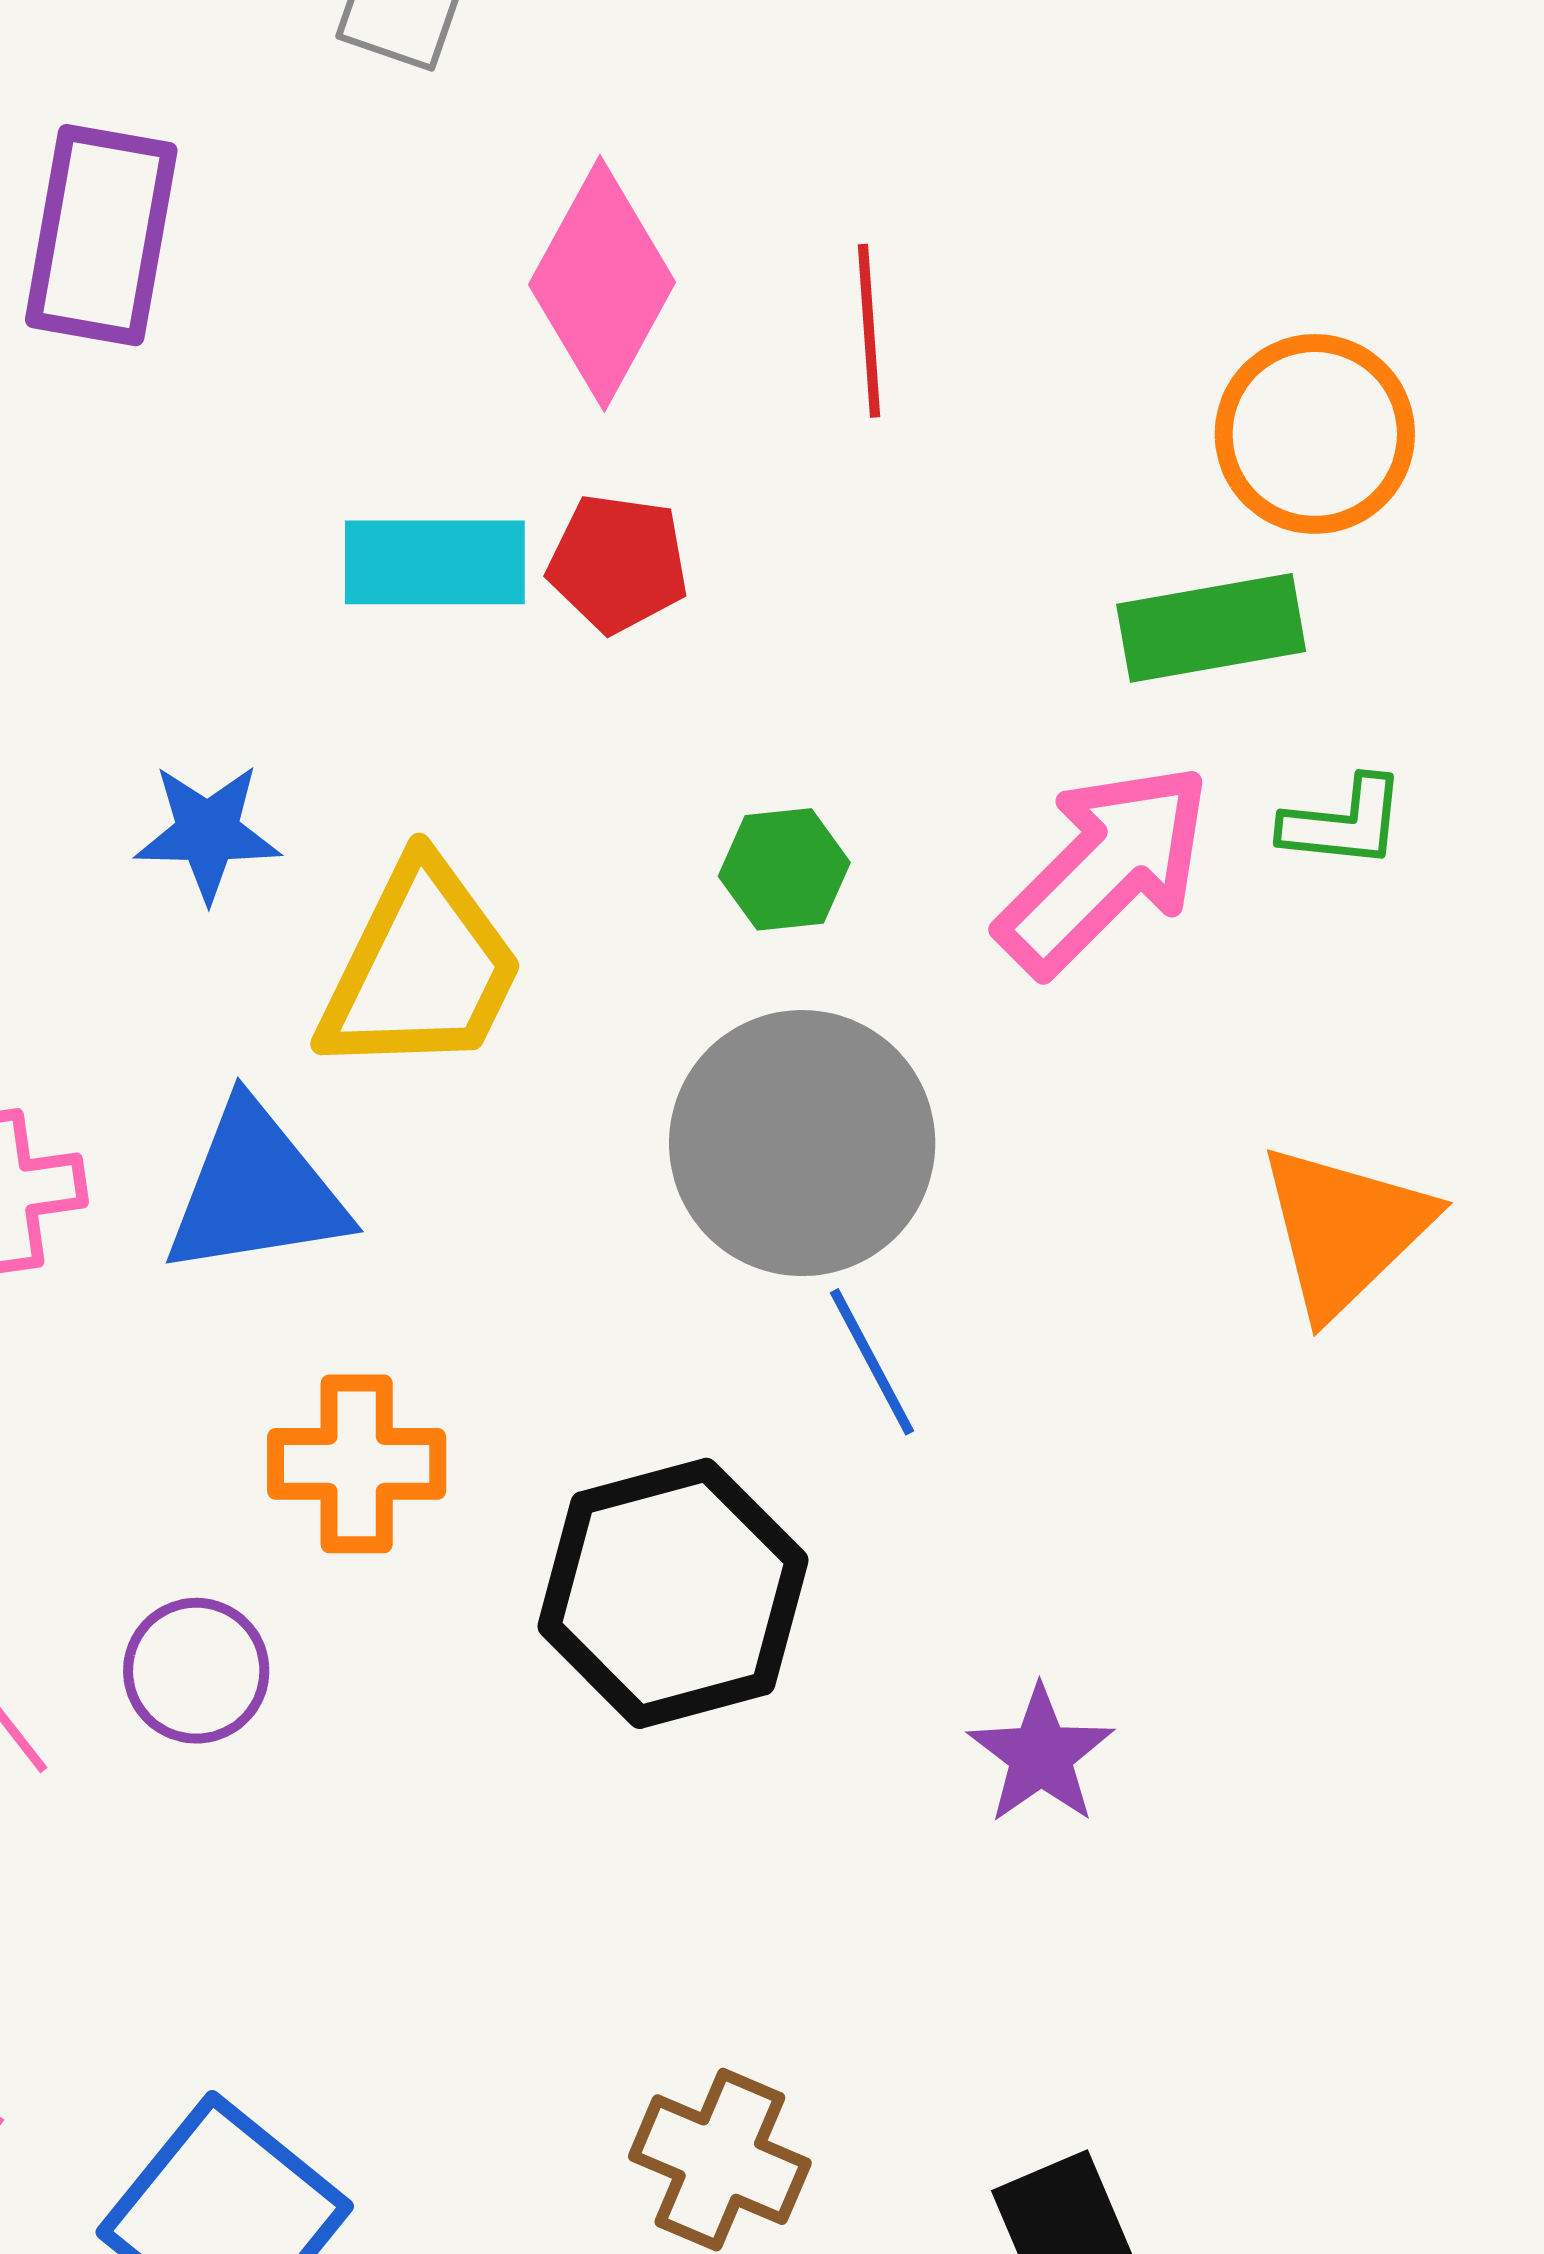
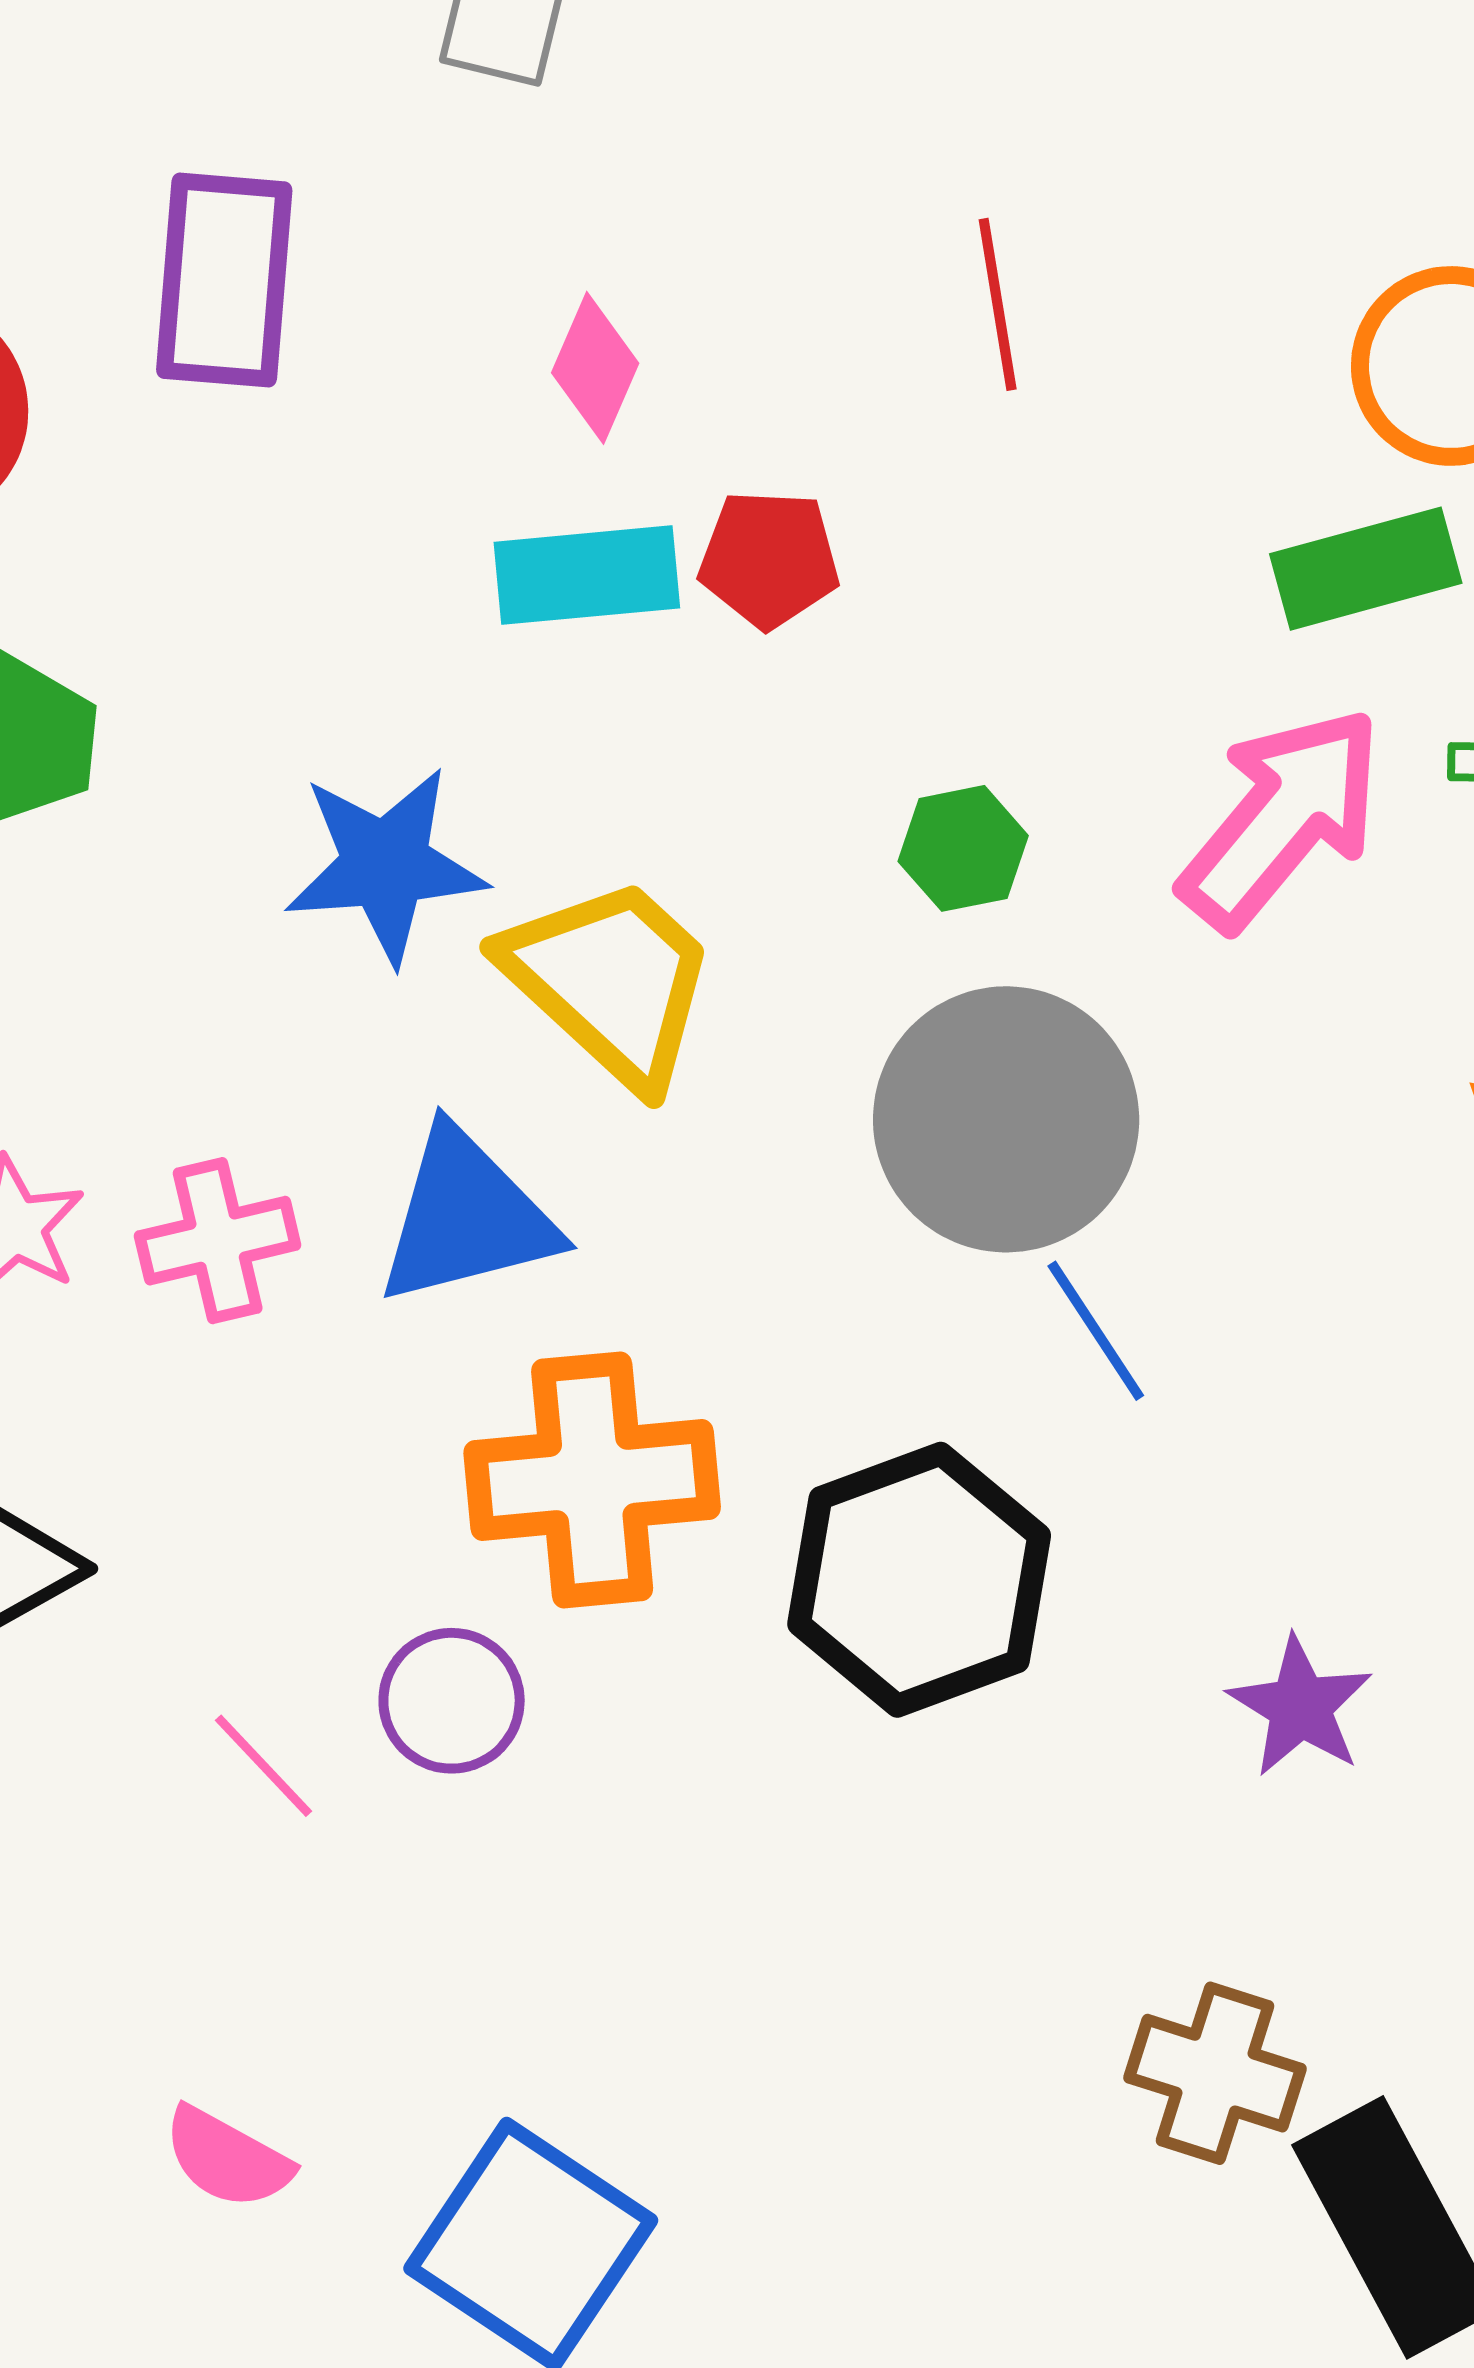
pink diamond: (602, 283) -> (595, 368), moved, size x0.6
blue star: (208, 832) -> (385, 865), size x1.4
yellow trapezoid: (421, 969) -> (610, 981), turned -68
orange cross: (357, 1464) -> (592, 1480), size x1.4
brown cross: (720, 2160) -> (1215, 2073), moved

